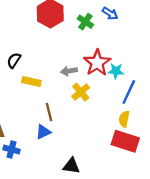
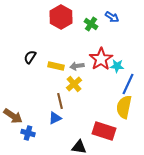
yellow rectangle: (31, 81) -> (56, 66), moved
yellow cross: (81, 92) -> (74, 84), moved
yellow semicircle: (124, 119) -> (124, 107), size x1.6
red rectangle: (125, 141) -> (104, 131), moved

